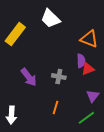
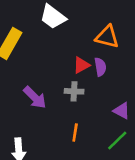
red triangle: (88, 69) -> (81, 65), moved
purple triangle: (93, 96) -> (122, 111), turned -32

